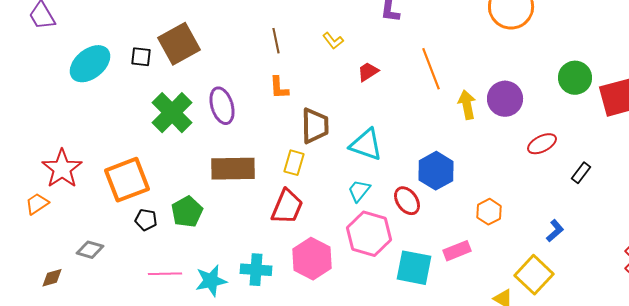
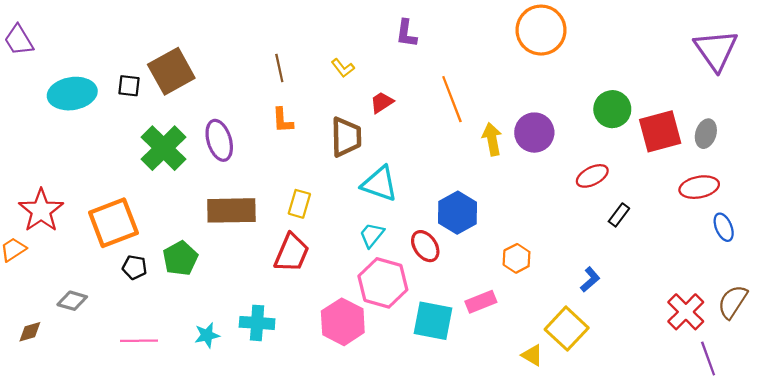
cyan ellipse: (90, 64) -> (72, 94), turned 30
brown trapezoid: (315, 126) -> (346, 137), moved
red ellipse: (542, 144) -> (592, 176), moved
pink hexagon: (312, 259) -> (343, 322), moved
pink line: (165, 274) -> (139, 341), moved
cyan star: (211, 281) -> (207, 335), size x0.7

